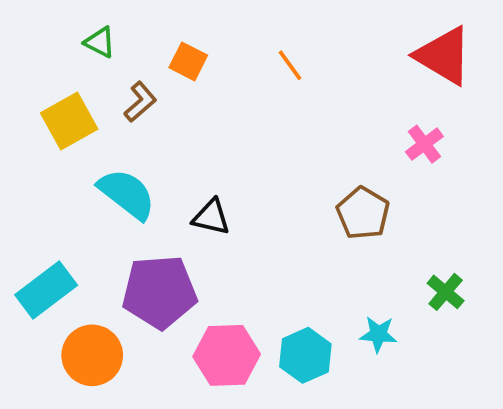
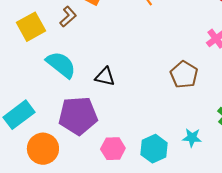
pink hexagon: (227, 355) -> (113, 149), size x0.7

